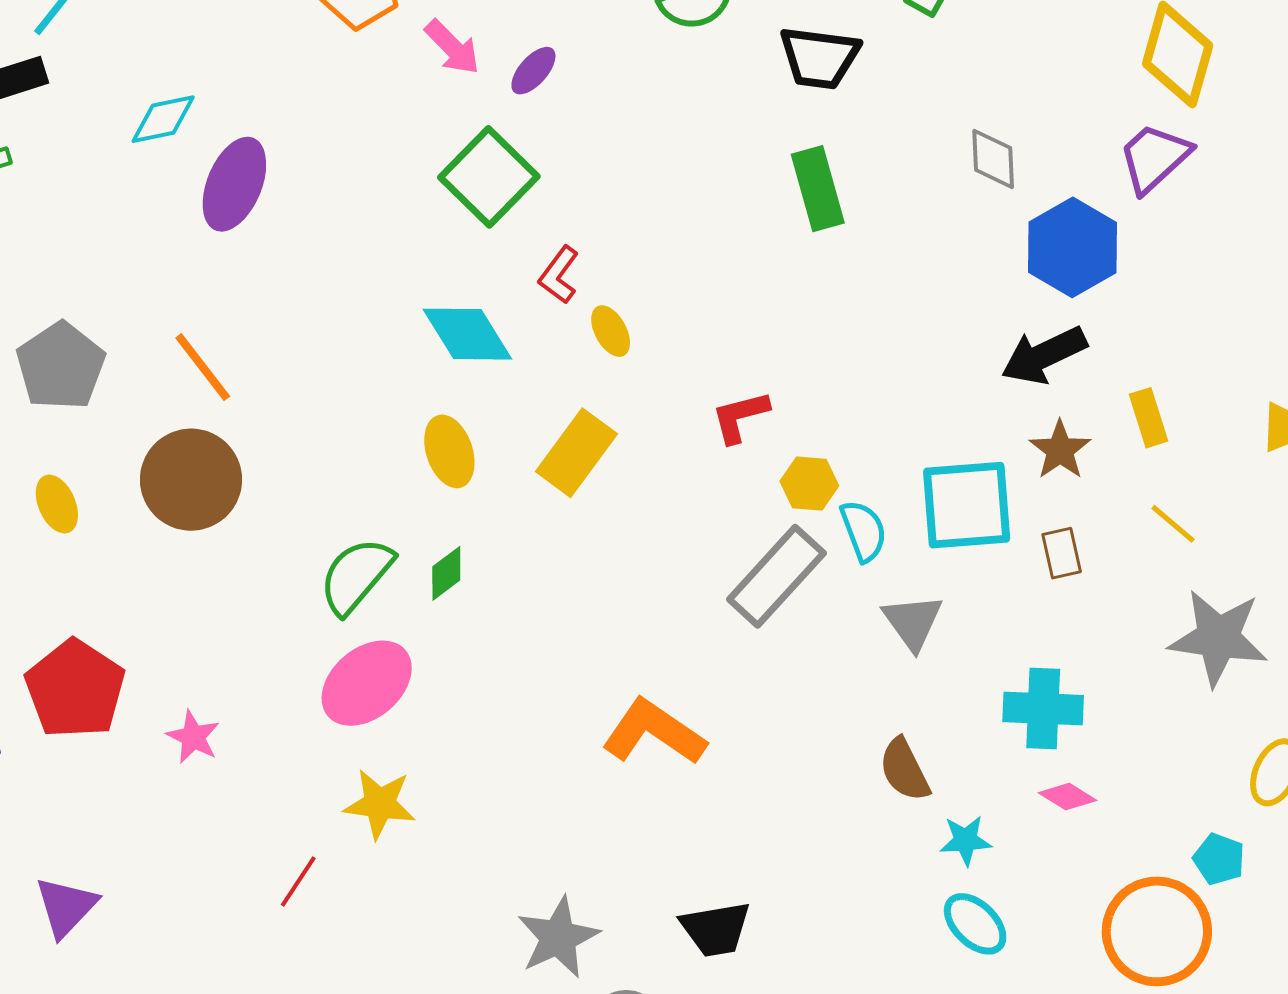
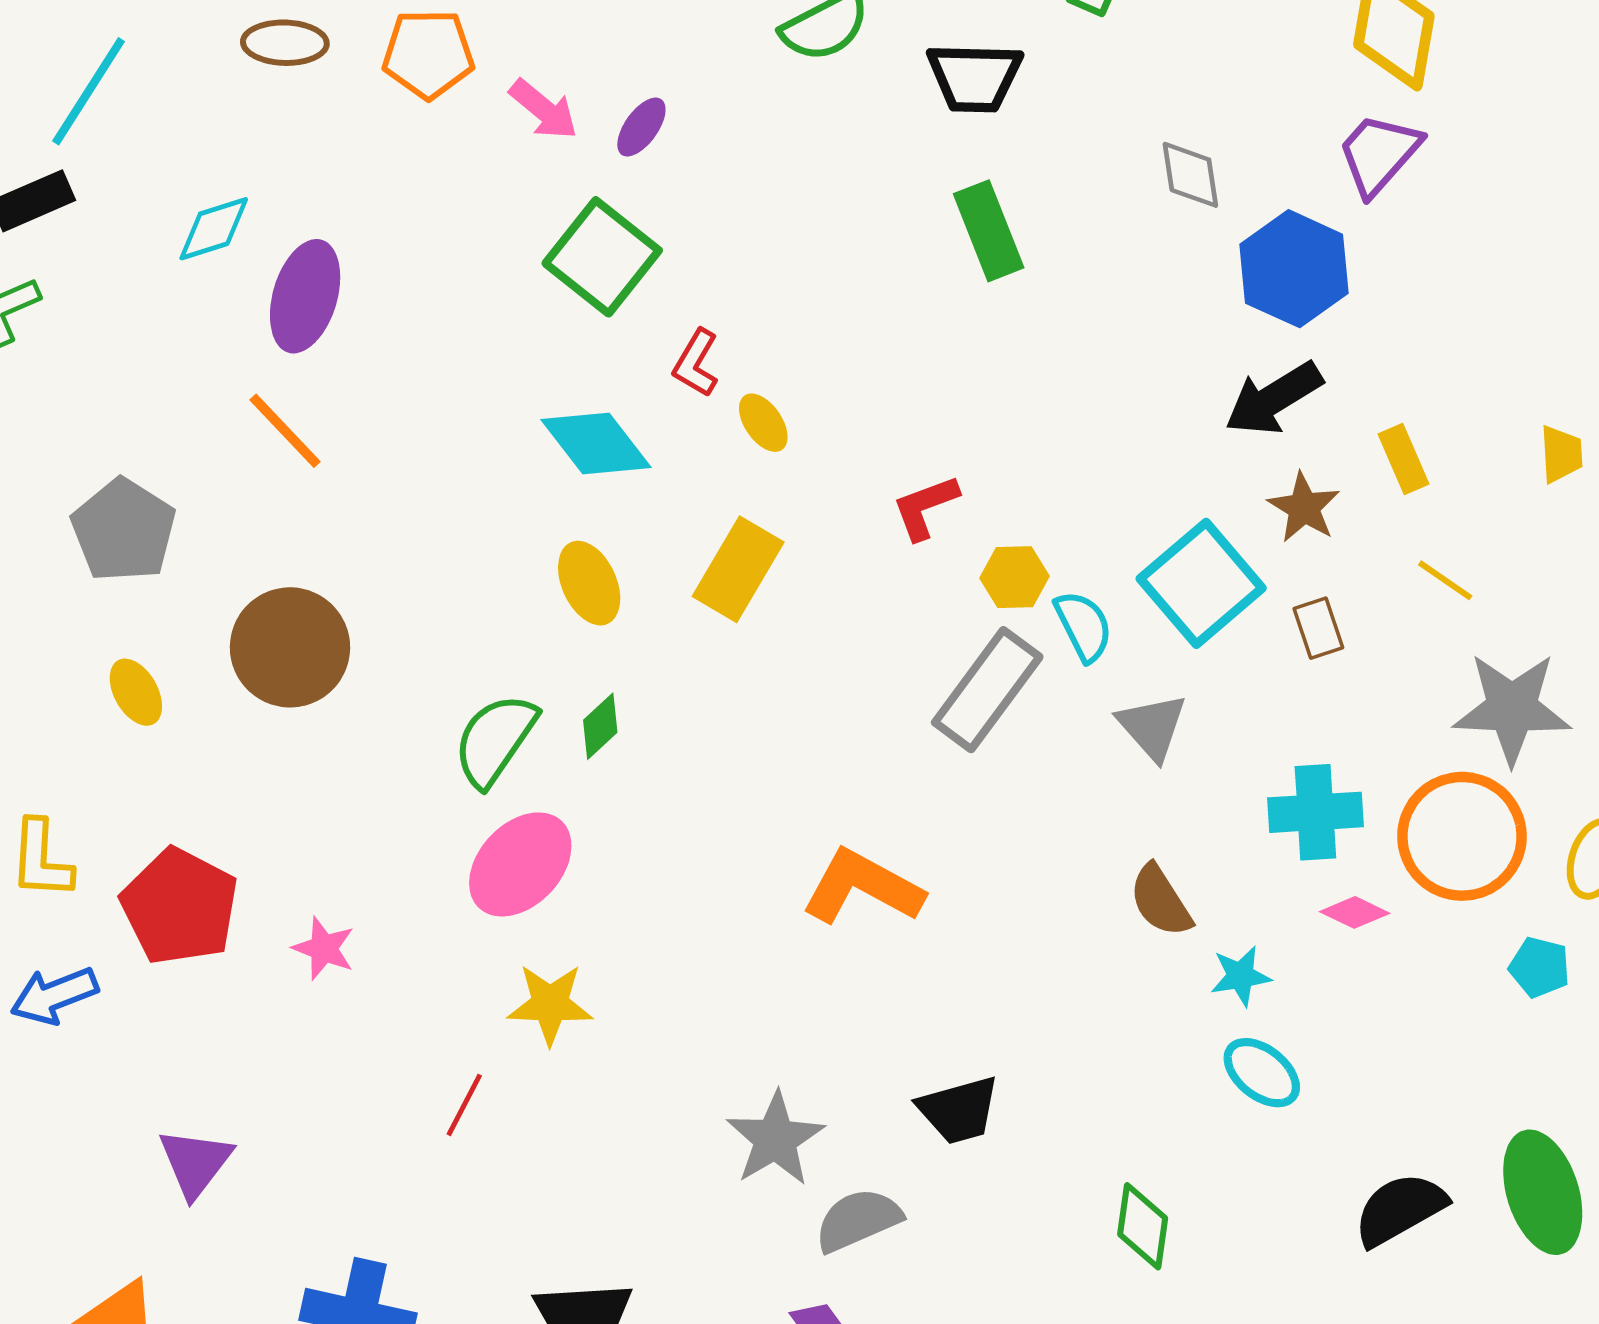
orange line: (203, 367) -> (285, 431), moved
cyan square: (967, 505) -> (1201, 583), turned -30
orange circle: (1157, 931) -> (1462, 836), moved

